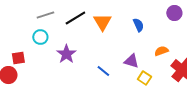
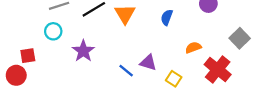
blue semicircle: (138, 25) -> (167, 17), turned -136
purple triangle: (131, 61) -> (148, 63), moved

